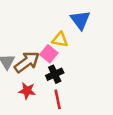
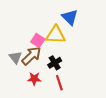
yellow triangle: (60, 40) -> (56, 35), size x1.5
pink square: (49, 54) -> (38, 41), moved

